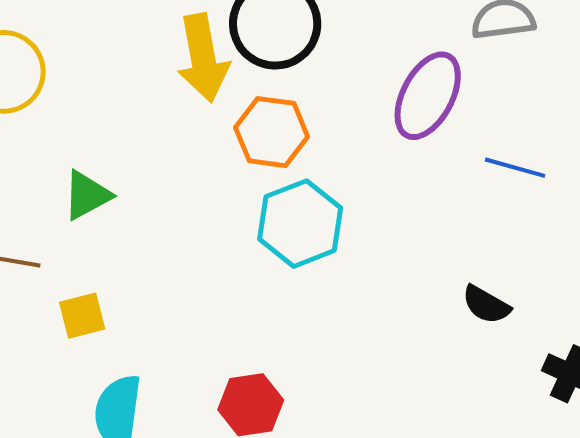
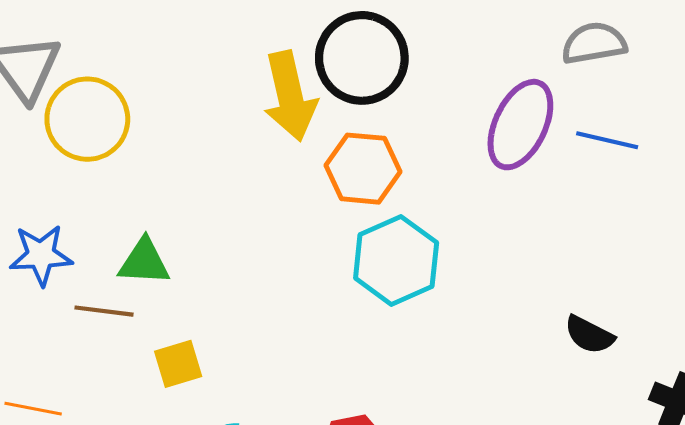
blue line: (515, 168) -> (607, 140), moved
green triangle: (87, 195) -> (144, 262), moved, turned 34

